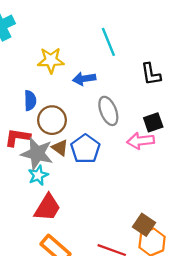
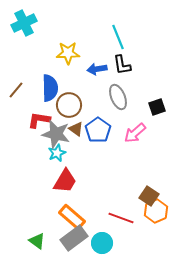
black L-shape: (151, 74) -> (122, 65), moved
blue semicircle: (30, 101) -> (50, 88), size x1.5
pink arrow: (141, 141) -> (135, 133), moved, turned -35

